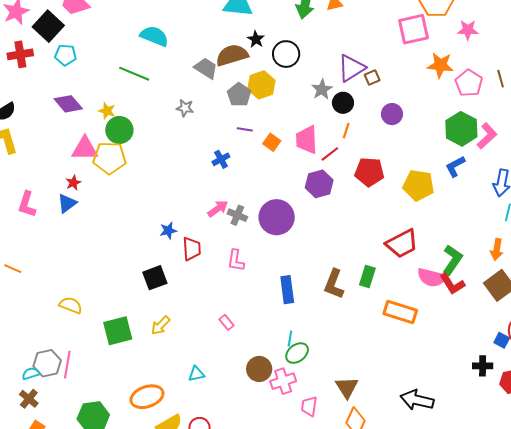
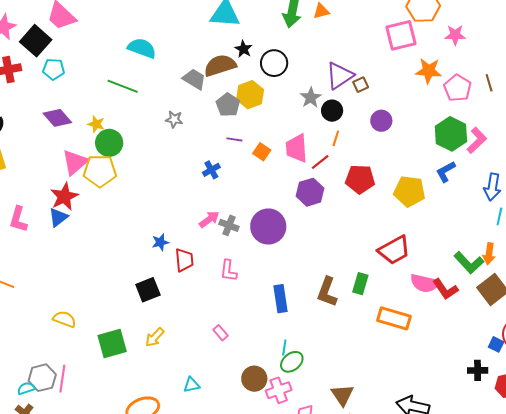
pink triangle: (85, 149) -> (75, 162), turned -40
red star: (73, 183) -> (64, 197), size x1.8
green L-shape: (452, 260) -> (469, 263), moved, turned 104

